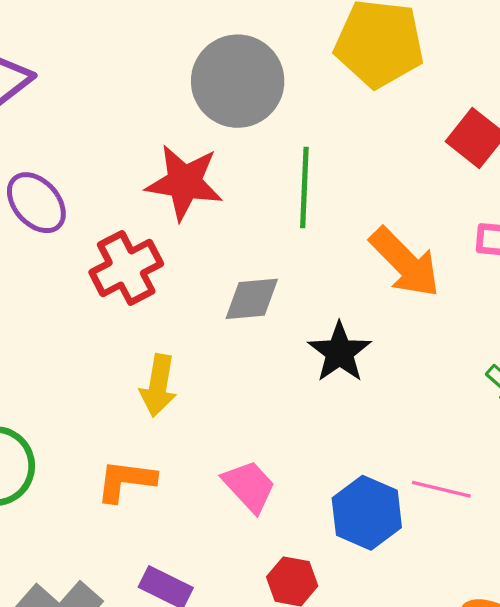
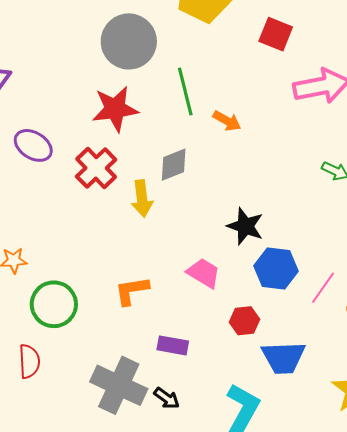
orange arrow: (405, 262) -> (227, 121), moved, size x0.6
black star: (340, 352) -> (245, 226), moved
yellow arrow: (158, 385) -> (142, 199), moved
pink line: (441, 489) -> (323, 288), moved, turned -52

